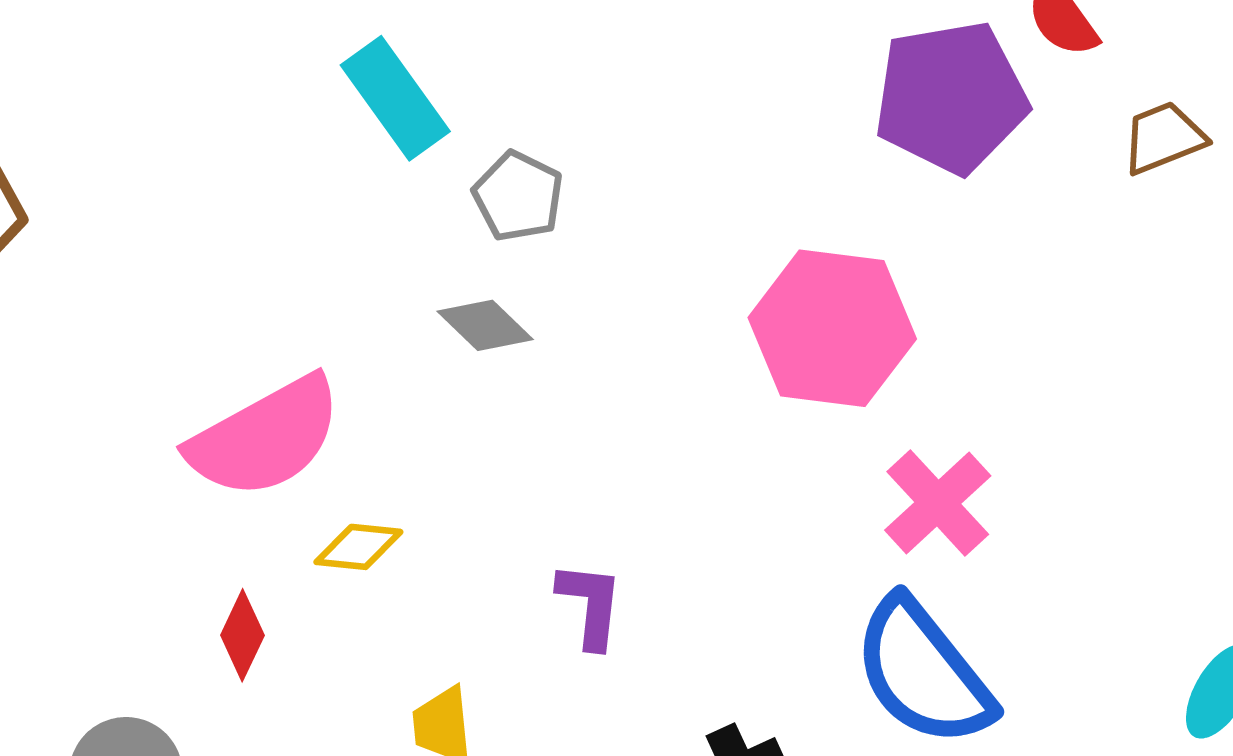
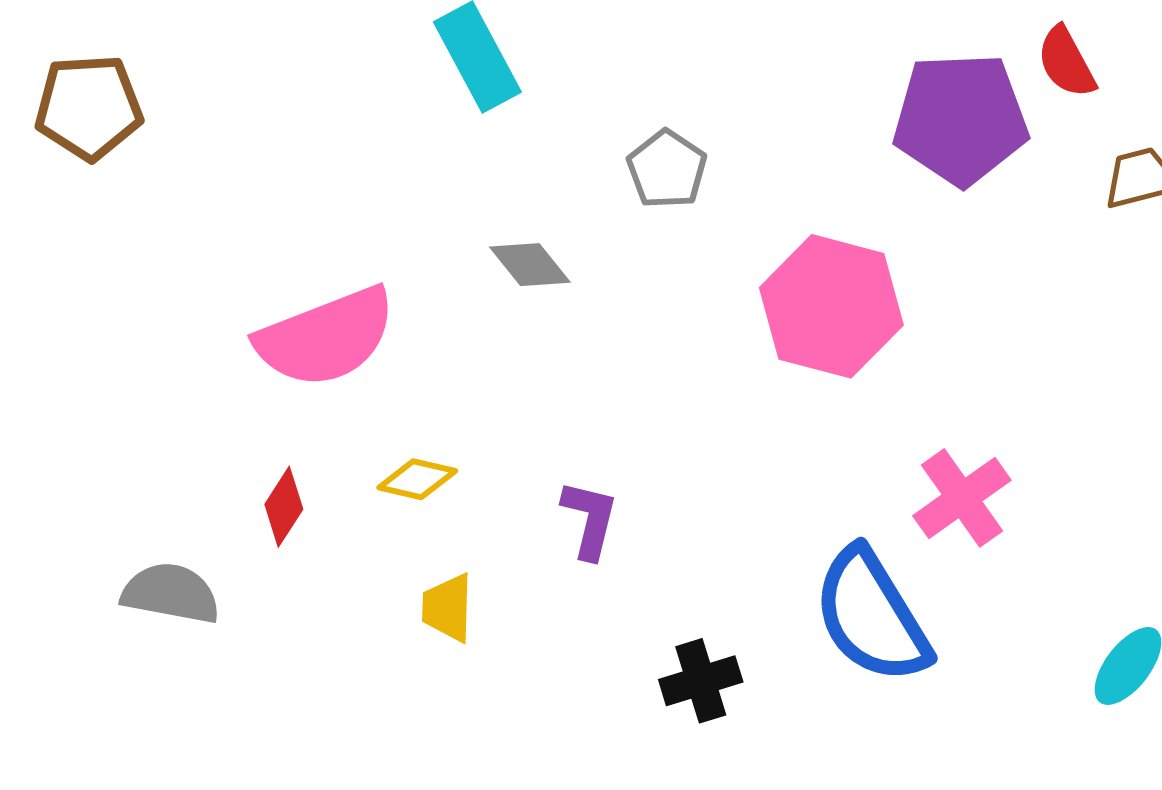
gray pentagon: (518, 196) -> (667, 169), moved
pink cross: (938, 503) -> (962, 498), moved
yellow diamond: (358, 547) -> (417, 479), moved

